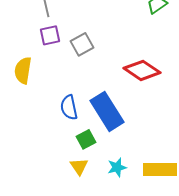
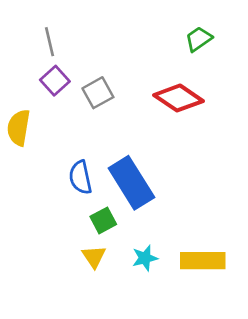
purple square: (50, 35) -> (55, 81), turned -30
red diamond: (142, 70) -> (179, 98), moved

